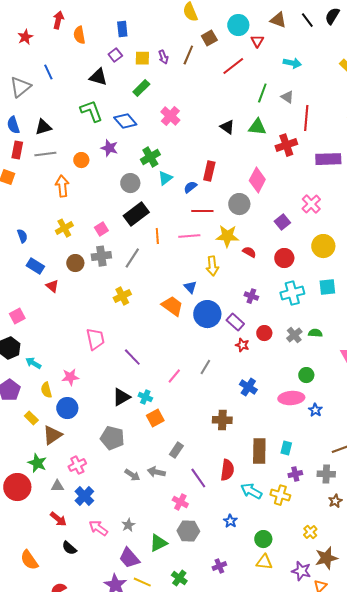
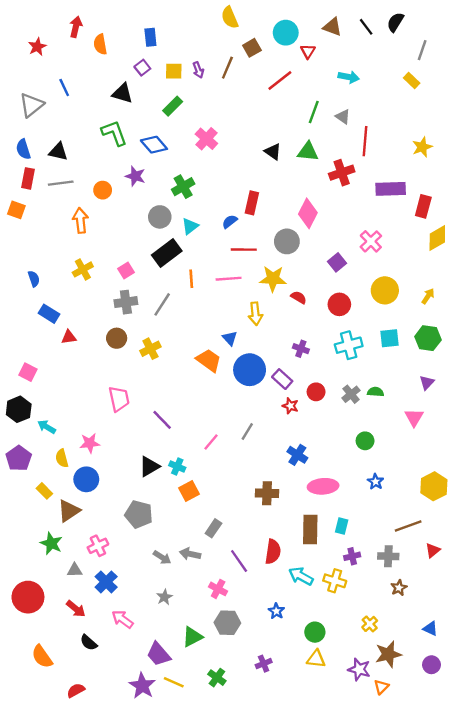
black triangle: (43, 127) -> (58, 152), turned 30
cyan triangle: (165, 178) -> (190, 226), moved
brown circle: (75, 263) -> (117, 338), moved
red triangle: (52, 286) -> (69, 337), turned -48
pink square: (17, 316) -> (28, 372), turned -35
pink ellipse: (291, 398) -> (323, 486), moved
red circle: (17, 487) -> (28, 597), moved
gray star: (128, 525) -> (164, 597), moved

